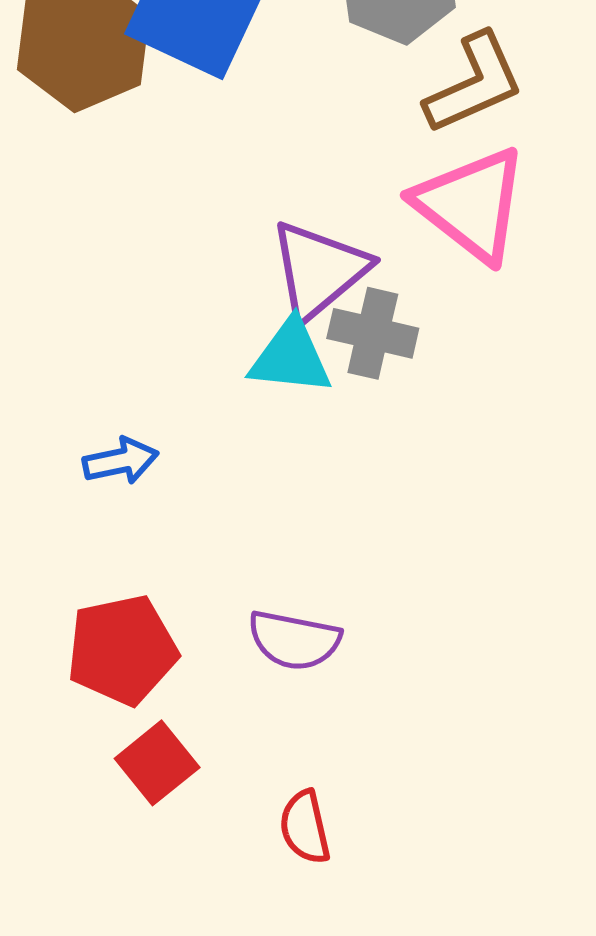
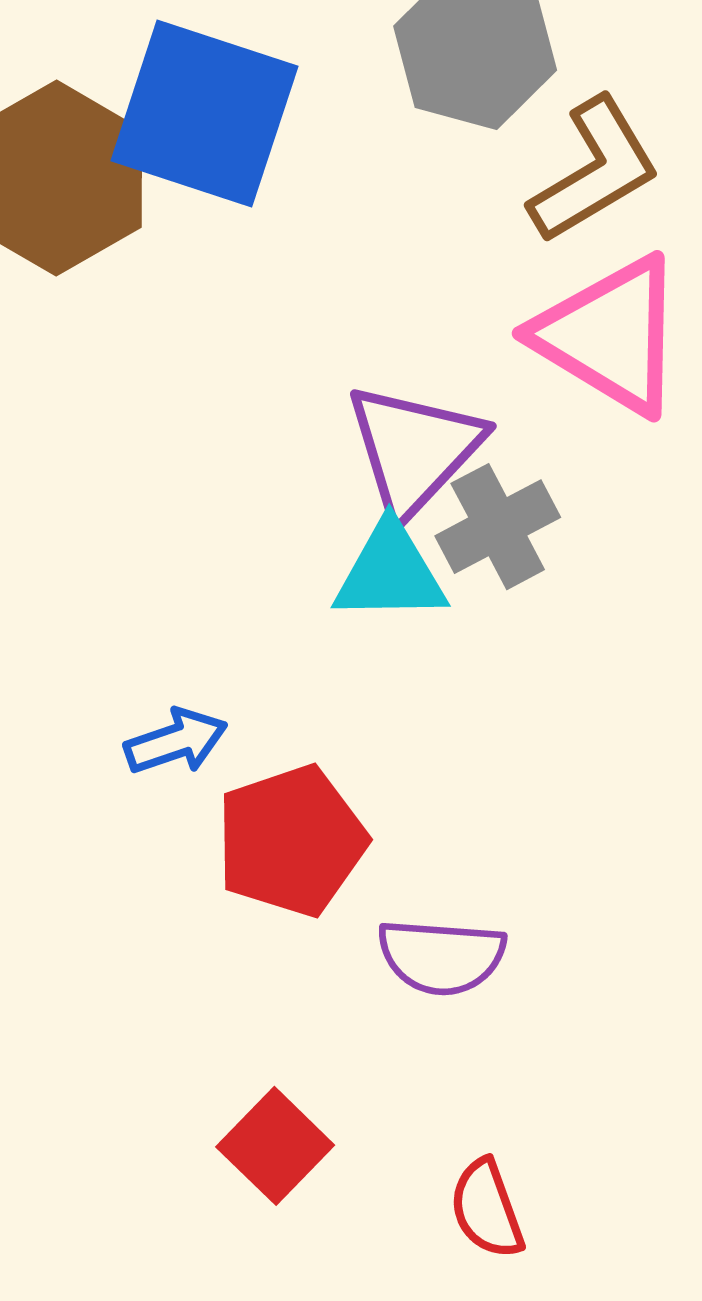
gray cross: (373, 333) -> (498, 527), turned -34
red pentagon: (122, 650) -> (291, 841), moved

